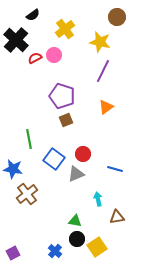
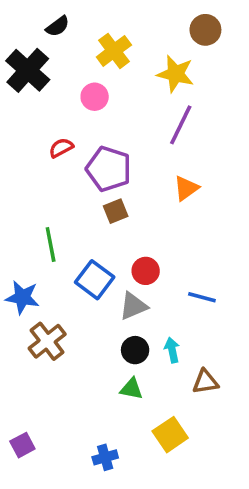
red semicircle: (35, 58) -> (61, 148), moved
black circle: (77, 239) -> (135, 350), moved
blue cross: (55, 251) -> (105, 457), moved, turned 32

